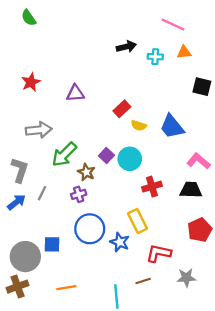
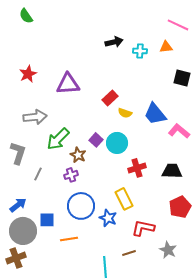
pink line: (173, 24) -> (178, 25), moved
purple triangle: (75, 93) -> (68, 84), size x1.4
pink L-shape: (199, 161) -> (179, 131), moved
blue arrow: (16, 202) -> (18, 205), moved
gray star: (186, 278) -> (168, 250), turned 30
orange line: (66, 288) -> (69, 239), moved

